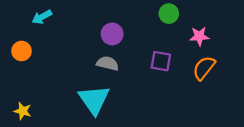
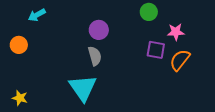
purple square: (161, 61) -> (156, 50), moved
gray semicircle: (108, 63) -> (95, 56), turned 60

